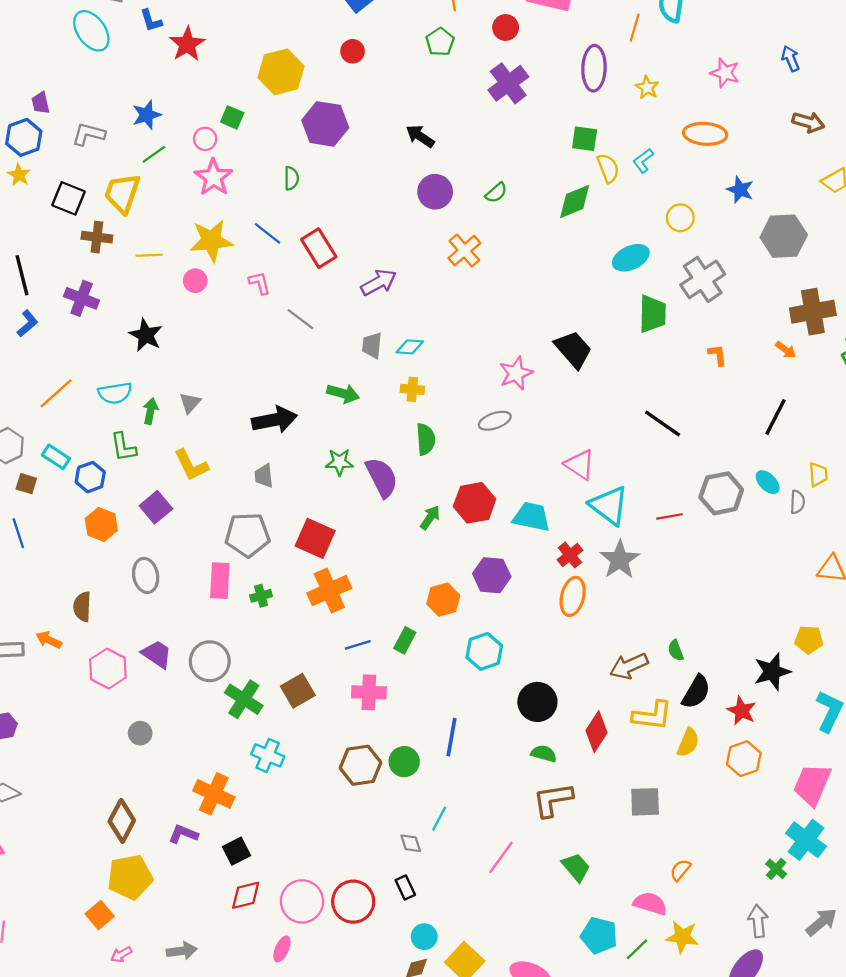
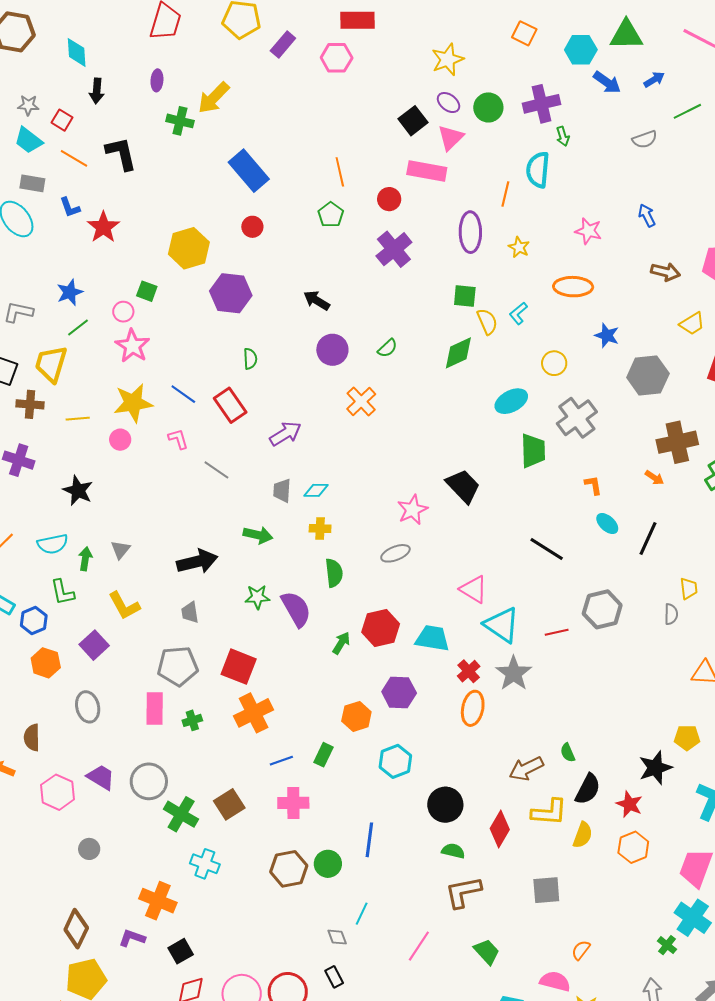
green semicircle: (291, 178) -> (250, 359), moved
cyan ellipse: (768, 482) -> (607, 524), moved

